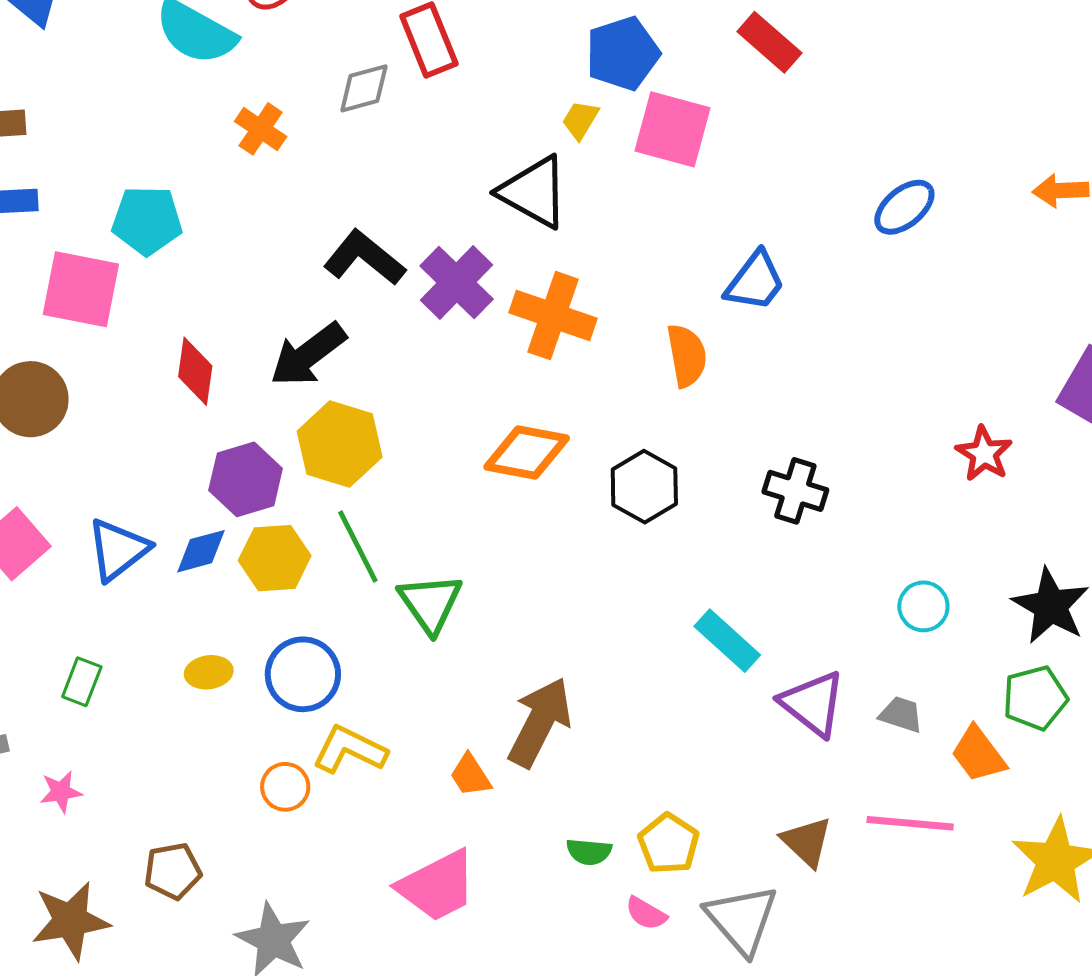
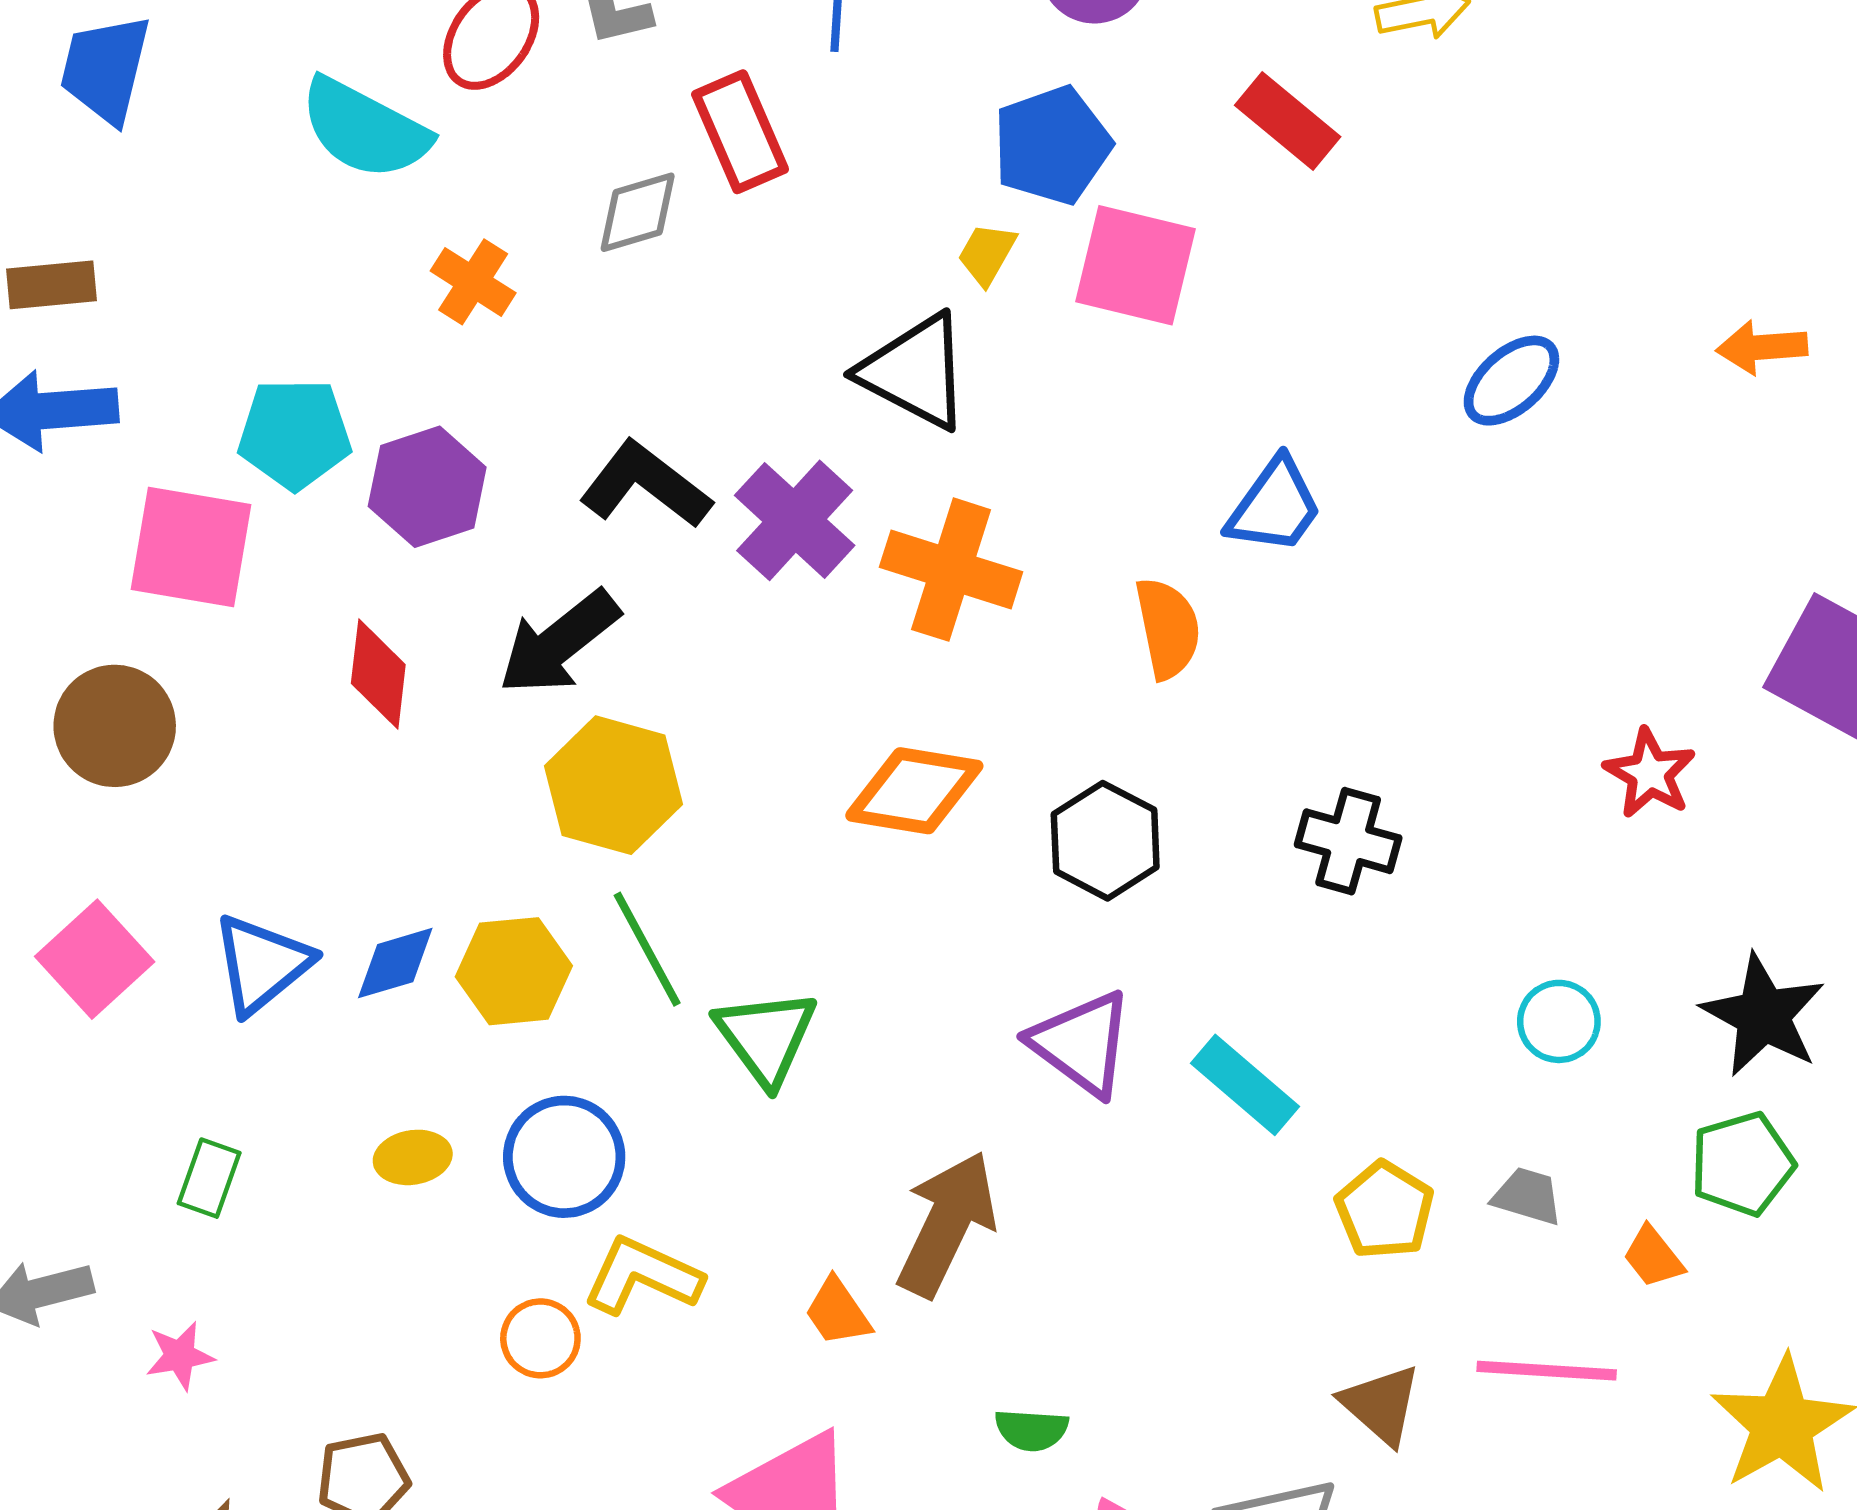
purple hexagon: (246, 479) -> (427, 487), moved
purple triangle: (813, 704) -> (1082, 1043), moved
orange trapezoid: (978, 754) -> (1653, 1257), size x0.7
yellow pentagon: (669, 844) -> (1385, 1210), moved

